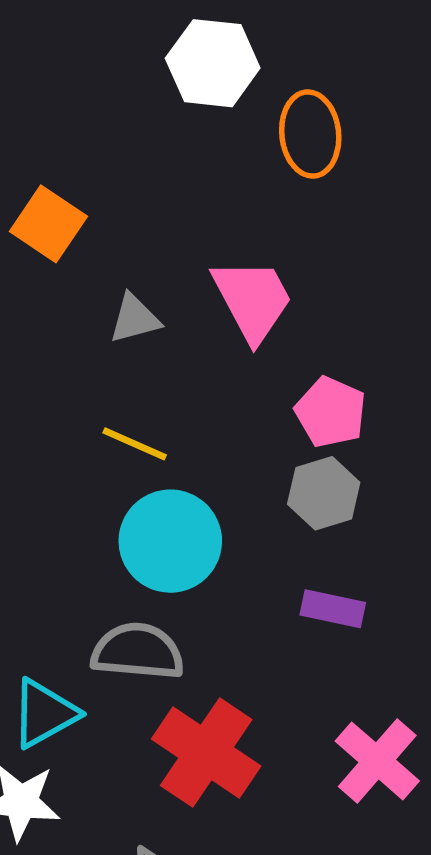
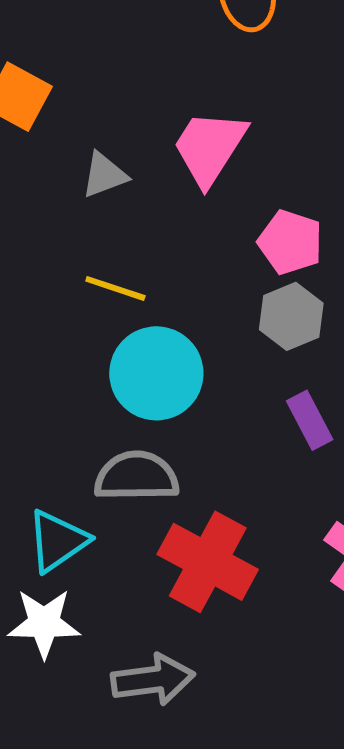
pink trapezoid: (252, 300) -> (209, 147), turned -114
purple rectangle: (333, 609) -> (310, 420), turned 56

